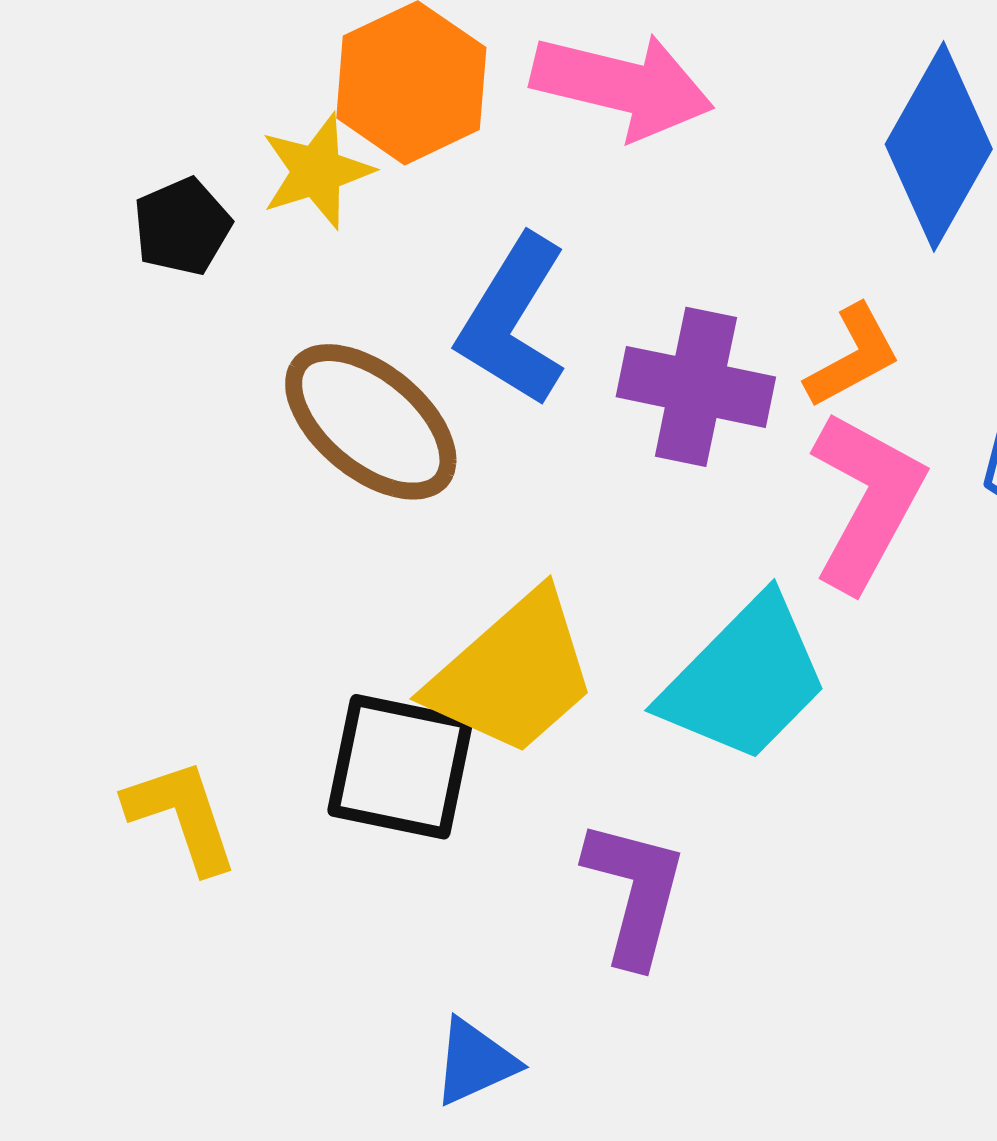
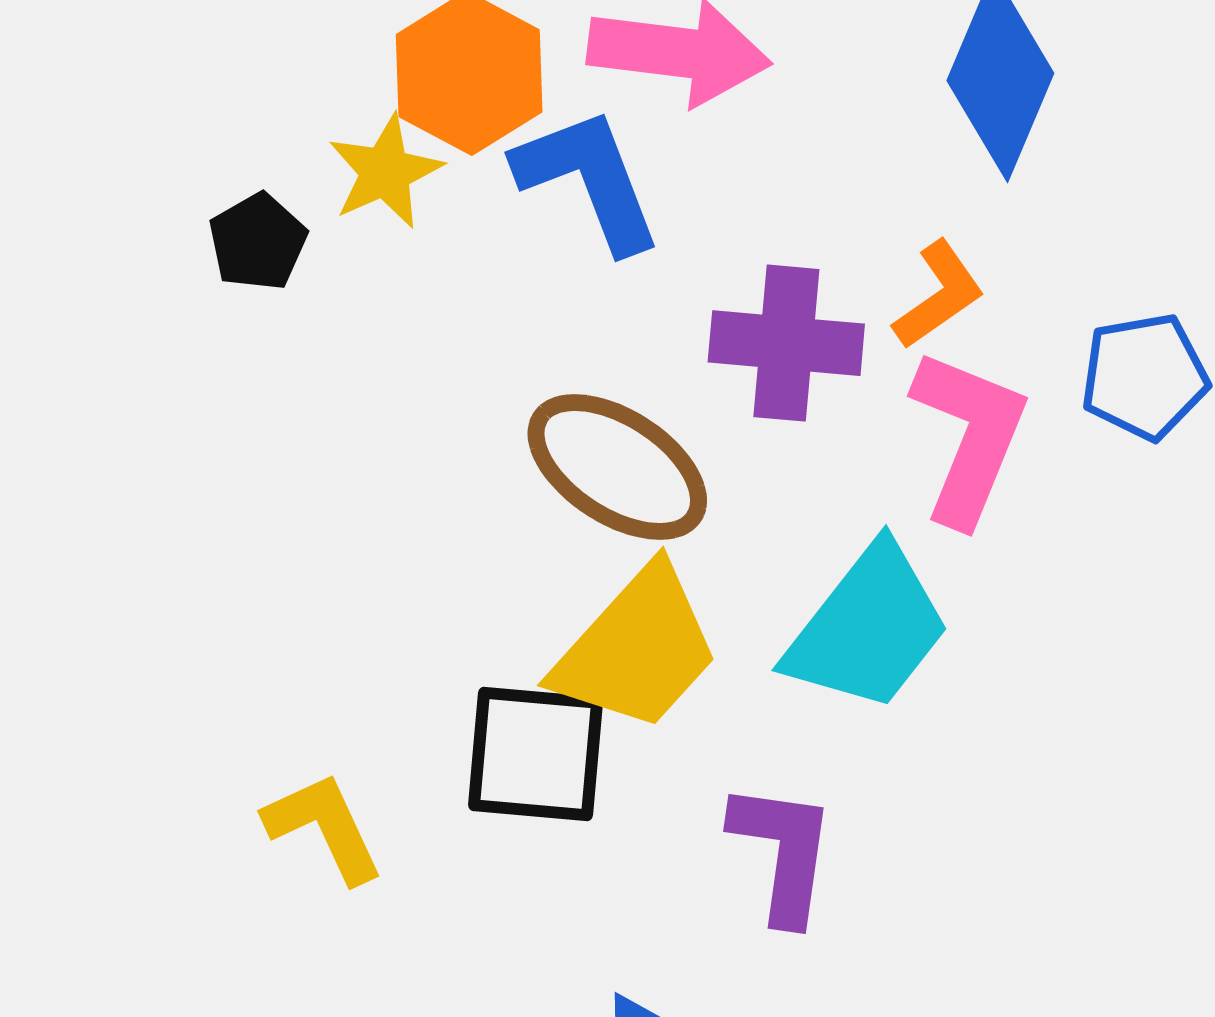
blue L-shape: (513, 321) -> (589, 179), moved, turned 134
brown ellipse: (371, 422) -> (617, 467), moved

